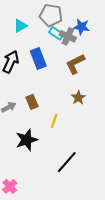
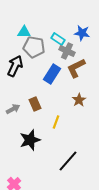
gray pentagon: (51, 15) -> (34, 47), moved
cyan triangle: (20, 26) -> (24, 32), turned 32
gray cross: (68, 36) -> (67, 51), moved
blue rectangle: (38, 59) -> (52, 74), moved, turned 54

